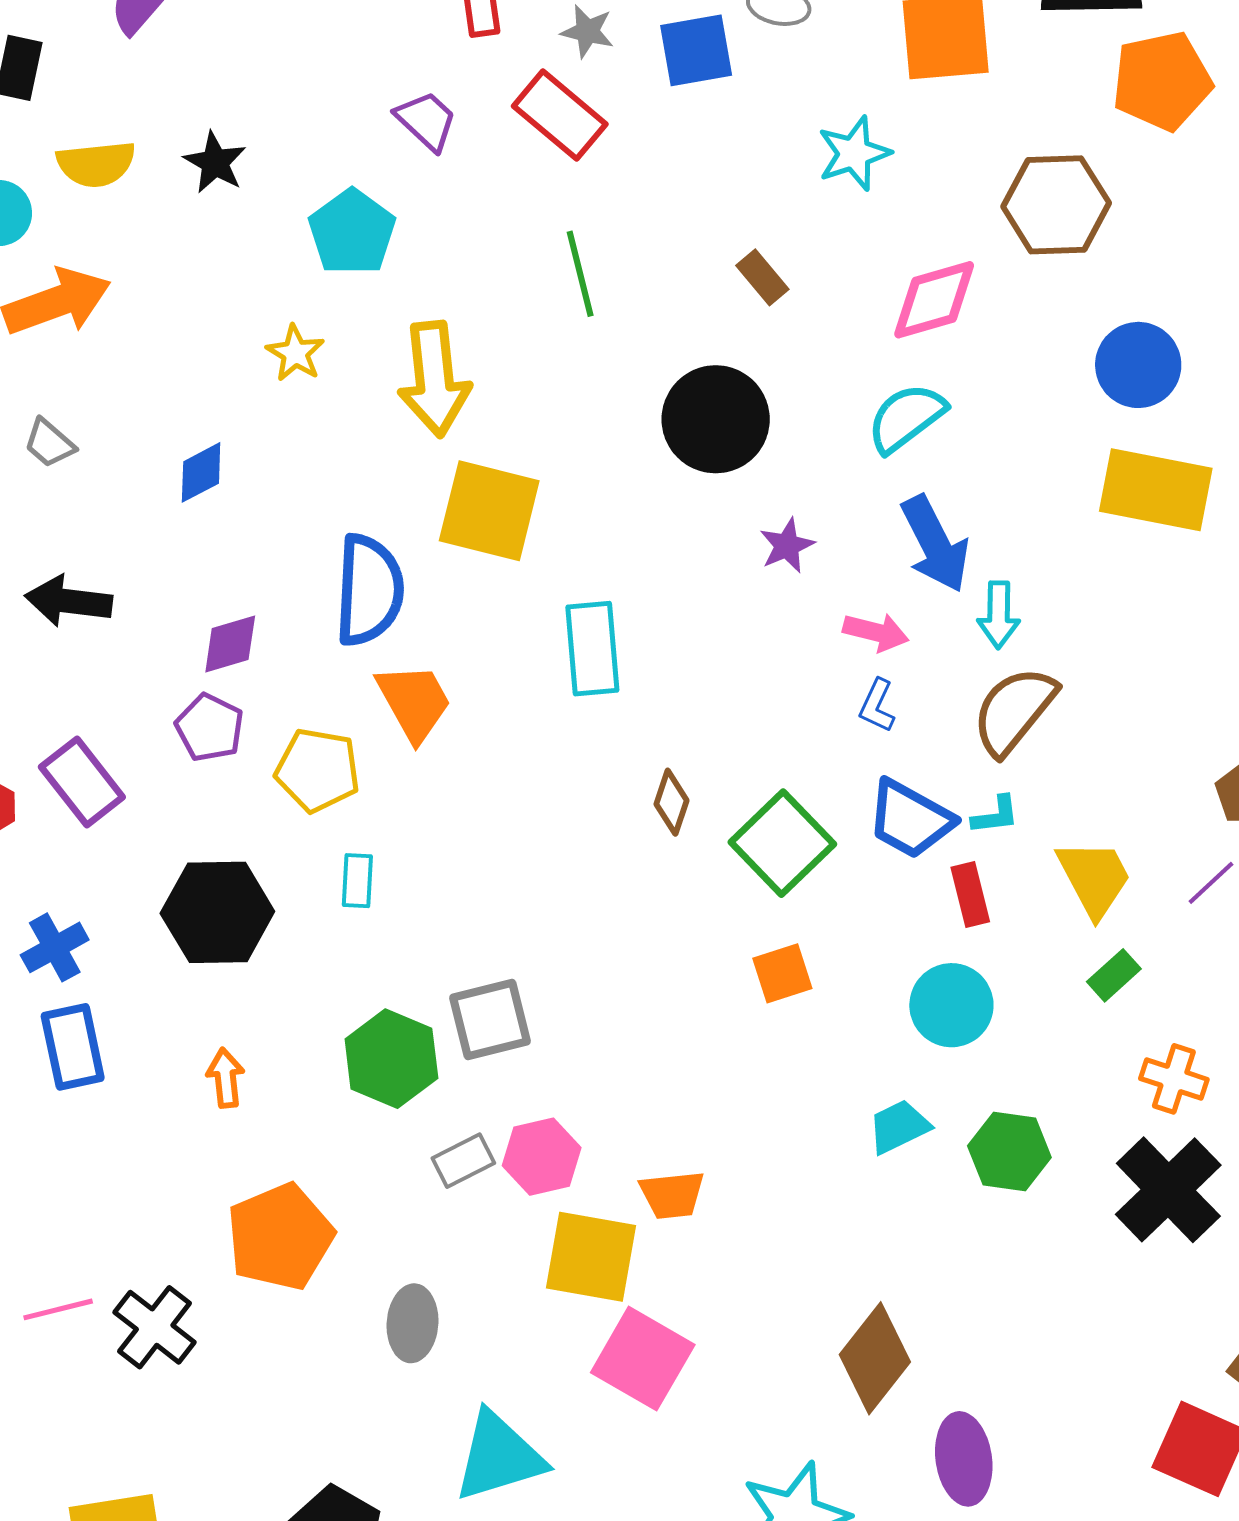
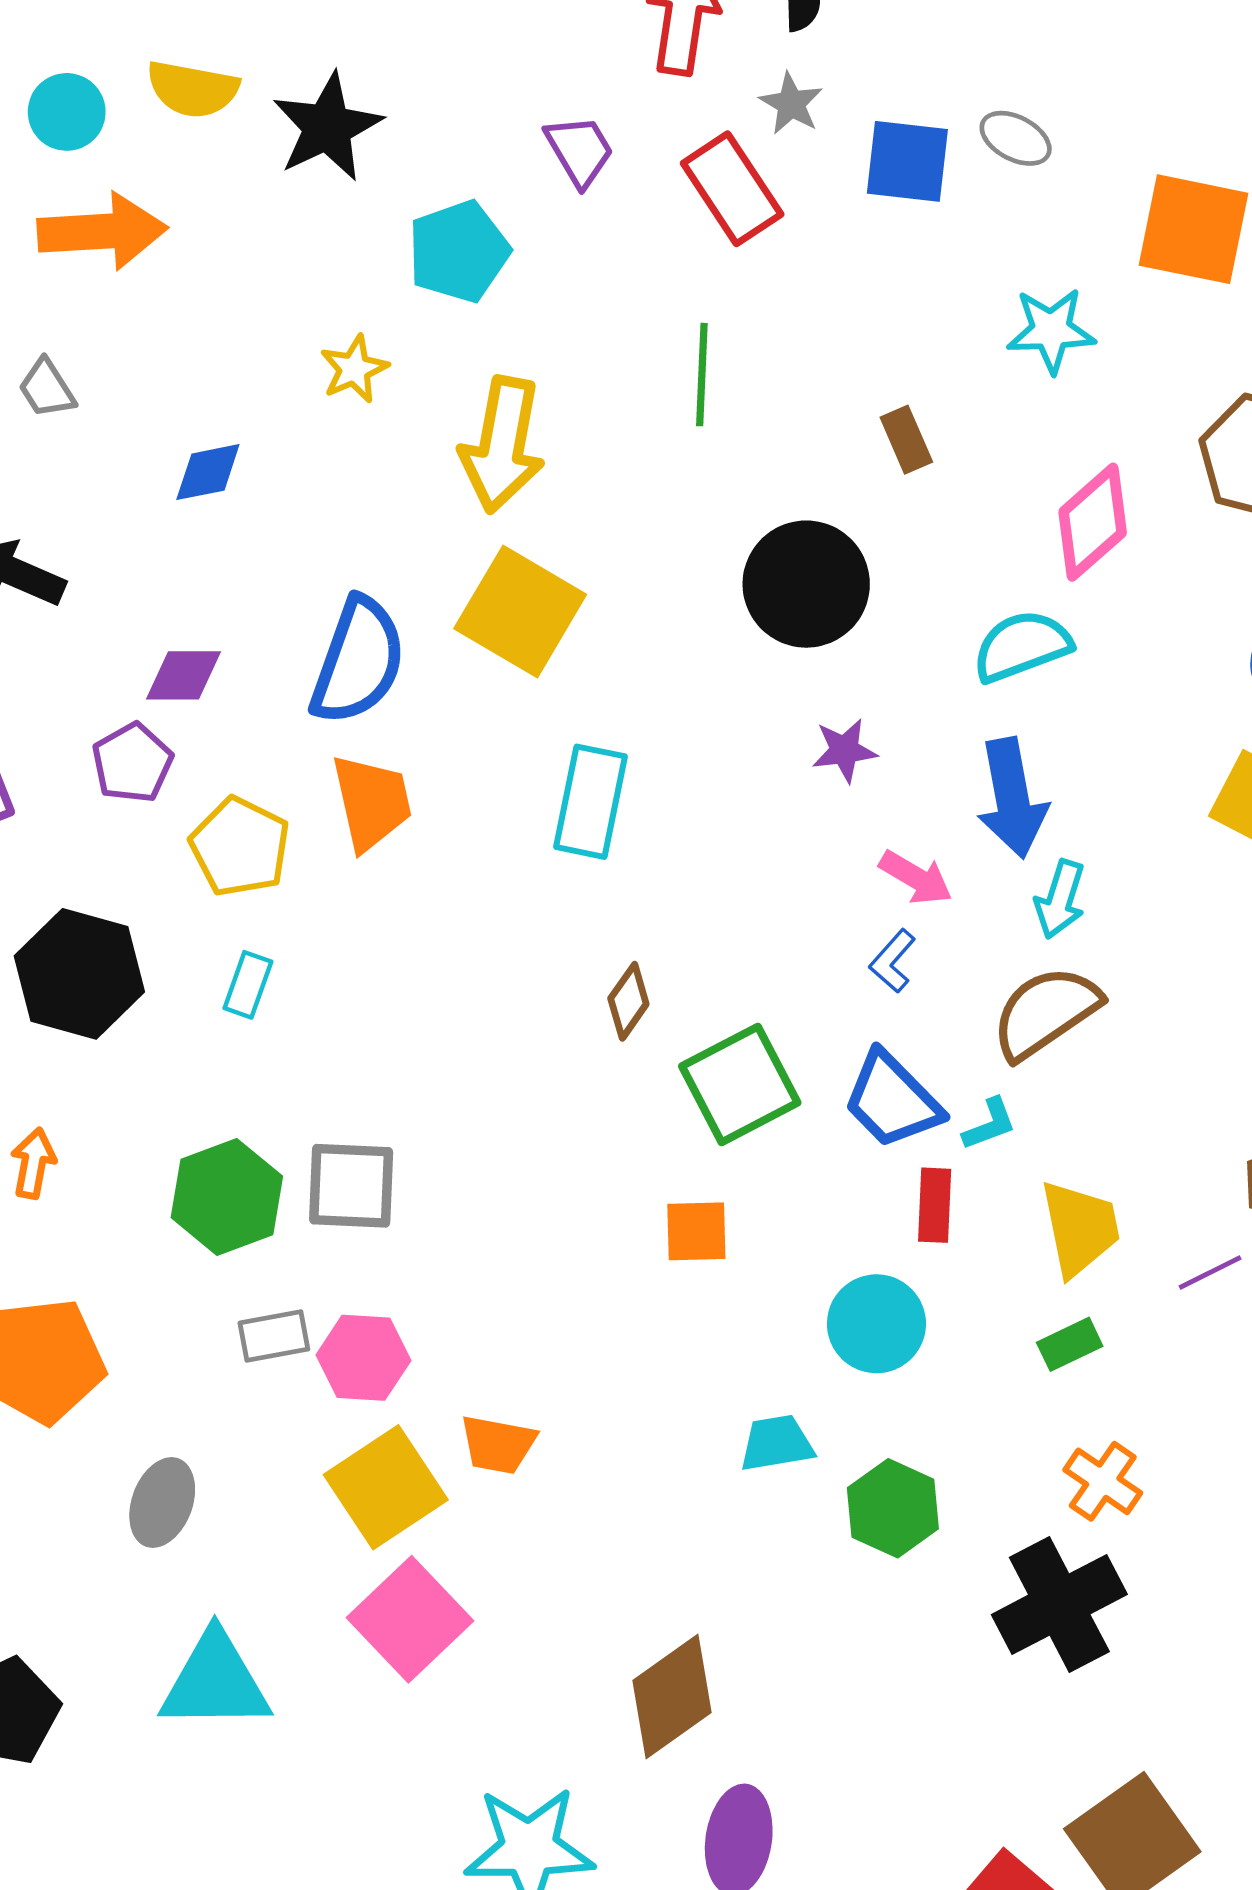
black star: (215, 162) -> (327, 127), size x1.5
pink diamond: (934, 300) -> (1093, 522), turned -42
cyan L-shape: (995, 815) -> (990, 1124), turned -30
yellow square: (591, 1257) -> (386, 1487), turned 30

